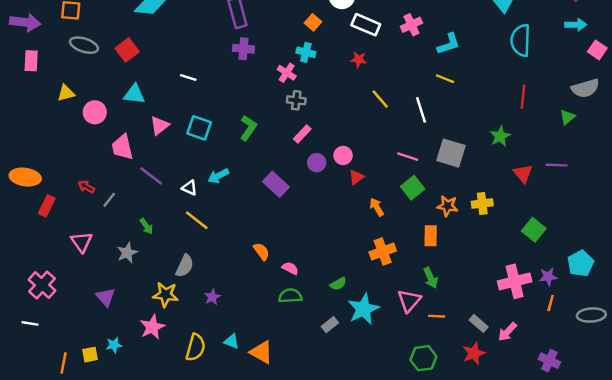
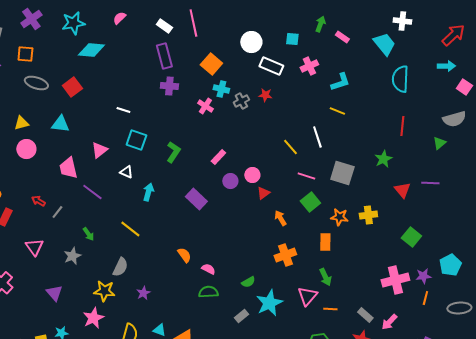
orange square: (313, 22) -> (211, 64), moved, size x1.5
cyan triangle: (134, 94) -> (60, 124), moved
yellow line: (380, 99) -> (290, 147), moved
gray cross: (296, 100) -> (241, 101), moved, turned -35
pink circle: (95, 112) -> (26, 149), moved
cyan square: (199, 128) -> (136, 140), moved
cyan arrow: (218, 176) -> (148, 192), turned 132
white triangle: (190, 188) -> (126, 172), moved

